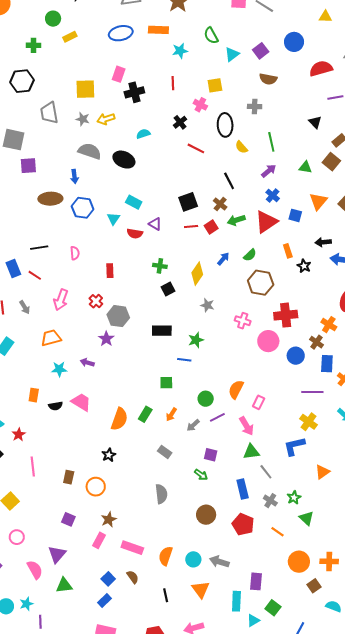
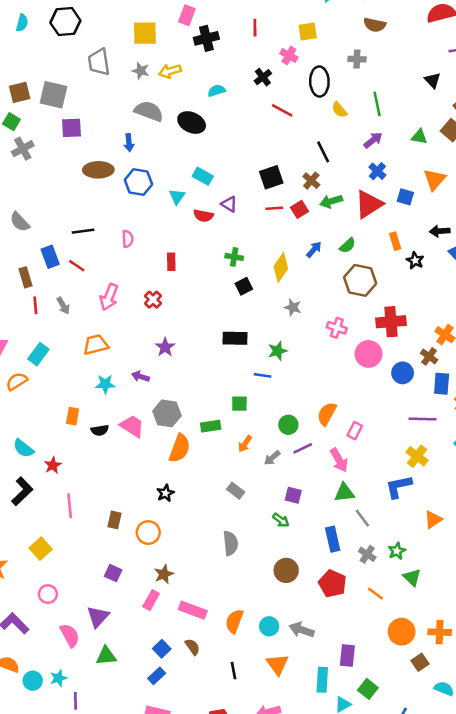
gray hexagon: (118, 316) -> (167, 413), moved
green rectangle: (145, 414) -> (211, 426), moved, turned 49

